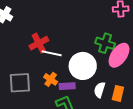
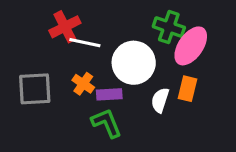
orange rectangle: (118, 93) -> (188, 89), moved

